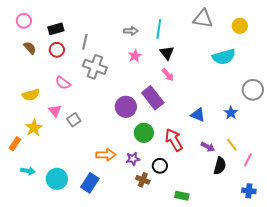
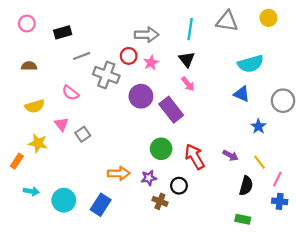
yellow circle: (240, 26) -> (268, 18), moved
cyan line: (159, 29) -> (190, 29), moved
gray arrow: (131, 31) -> (147, 35), size x1.5
gray line: (85, 42) -> (82, 56), moved, turned 56
brown semicircle: (30, 48) -> (29, 66), moved, turned -48
red circle: (57, 50) -> (129, 56), moved
purple circle: (126, 107) -> (141, 96), moved
blue triangle: (198, 115) -> (242, 94), moved
yellow star: (34, 128) -> (38, 143), turned -30
purple arrow: (208, 147) -> (230, 155), moved
blue cross: (249, 191) -> (280, 201), moved
green rectangle: (182, 196) -> (243, 219), moved

